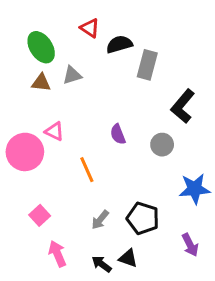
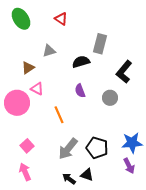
black semicircle: (119, 44) -> (81, 62), moved
green ellipse: (41, 47) -> (21, 19), moved
brown triangle: (41, 83) -> (28, 68), moved, turned -40
blue star: (195, 189) -> (132, 143), moved
gray arrow: (100, 220) -> (68, 149), size x1.6
pink arrow: (57, 254) -> (25, 172), moved

